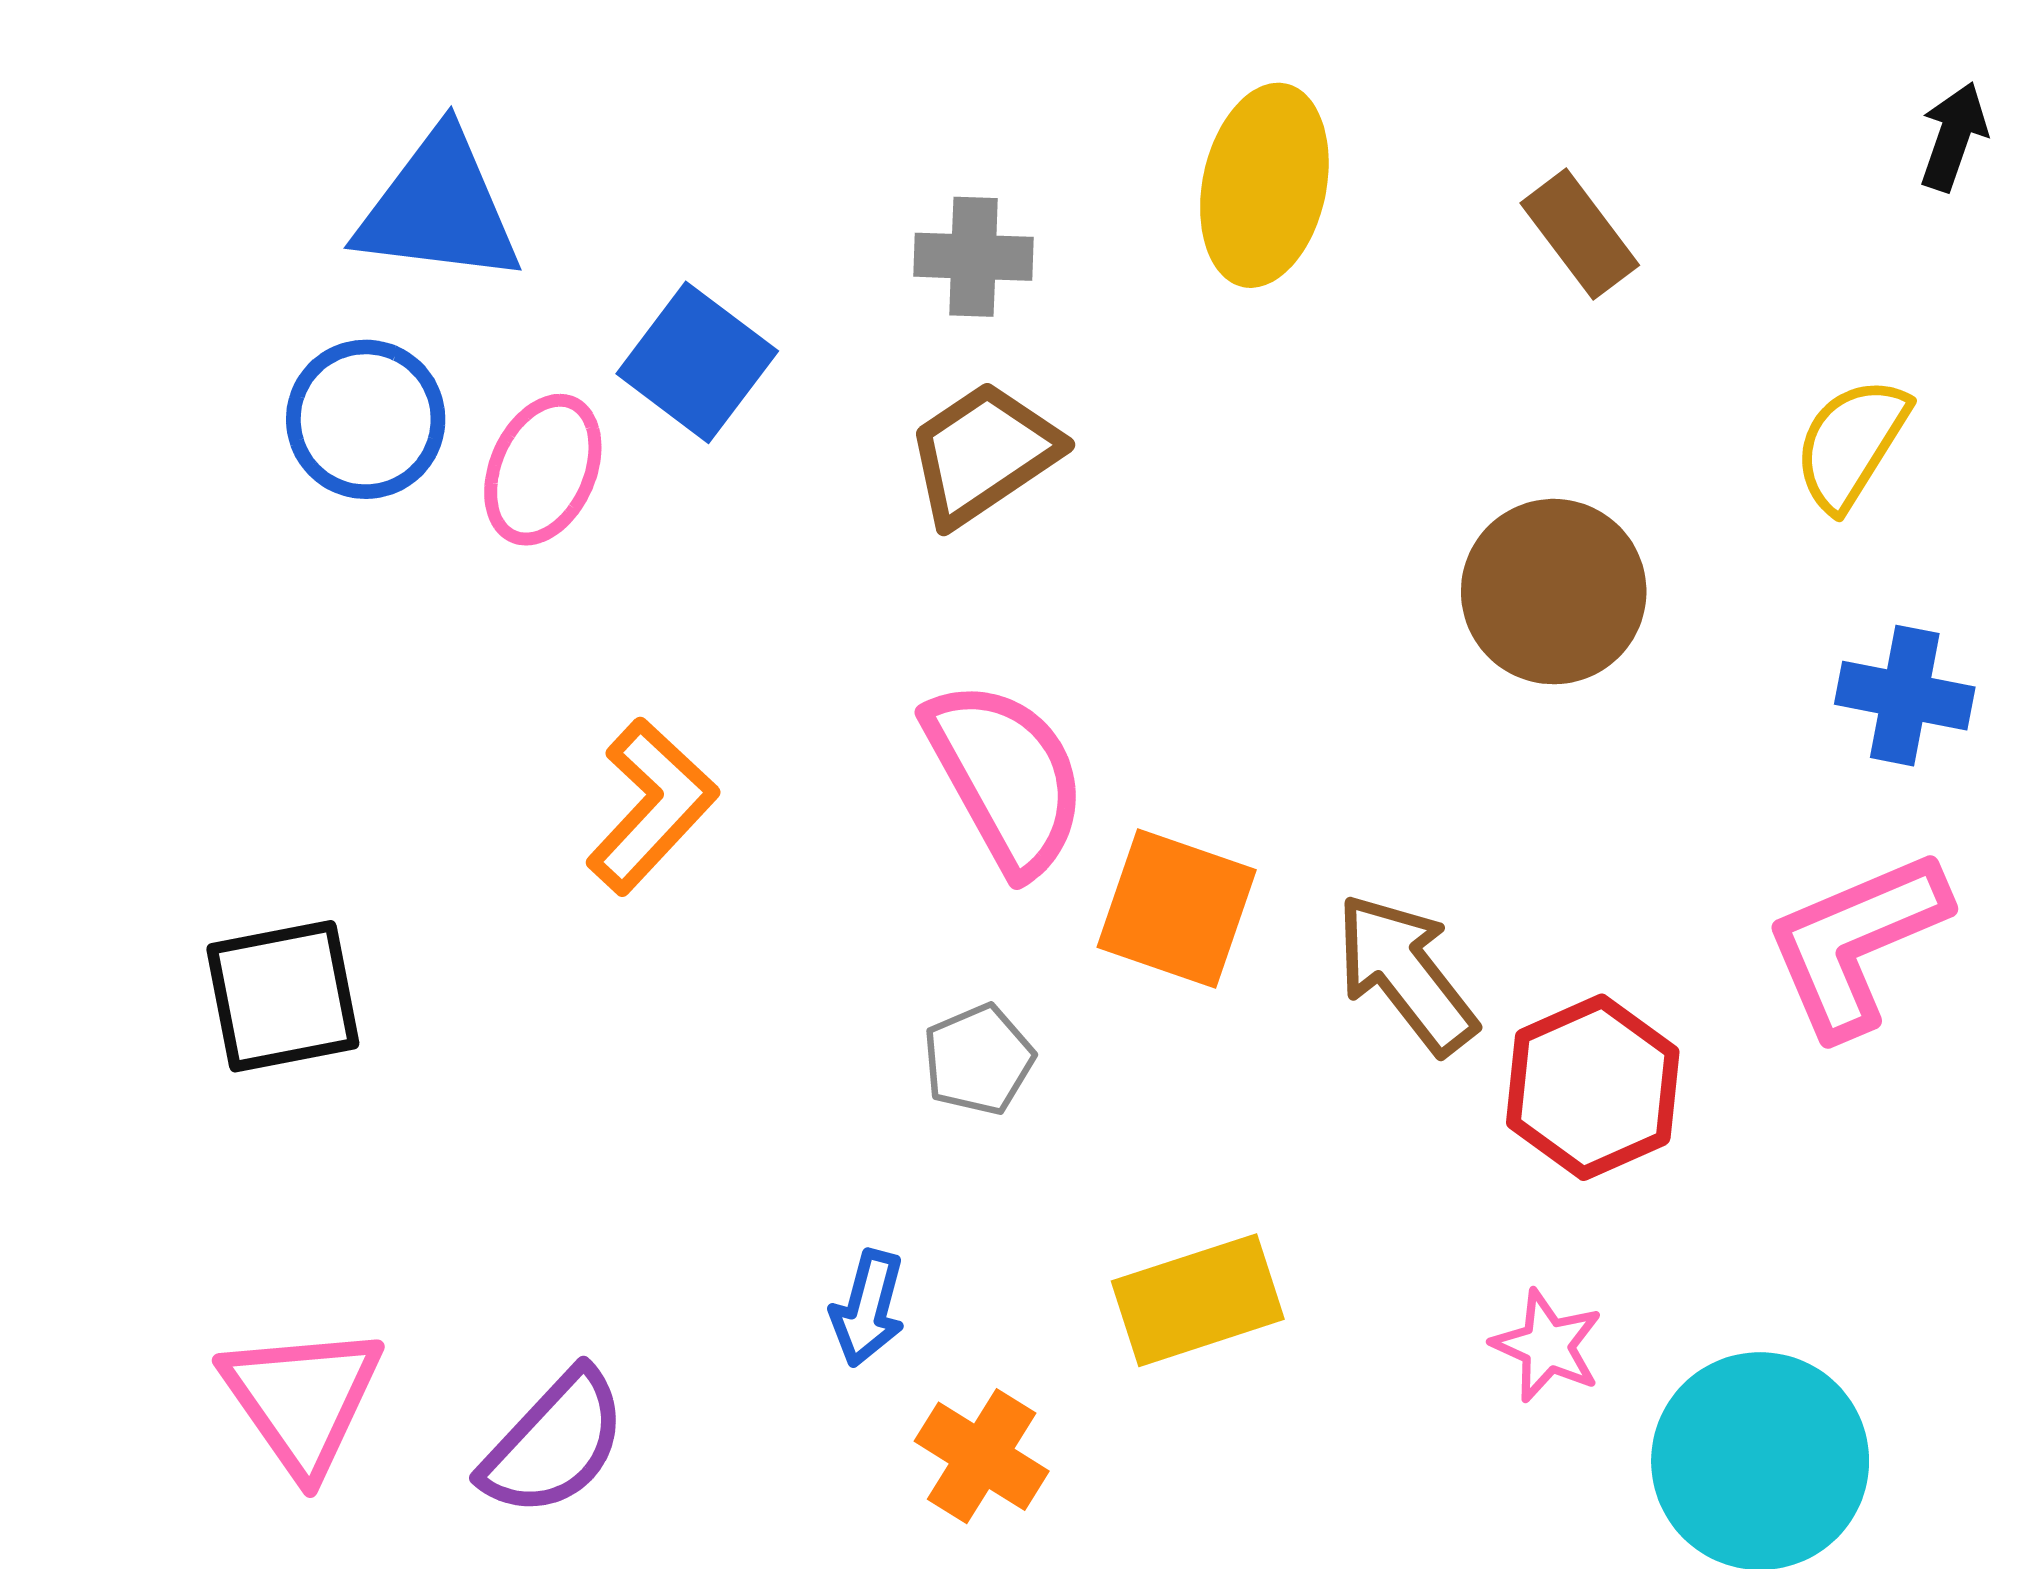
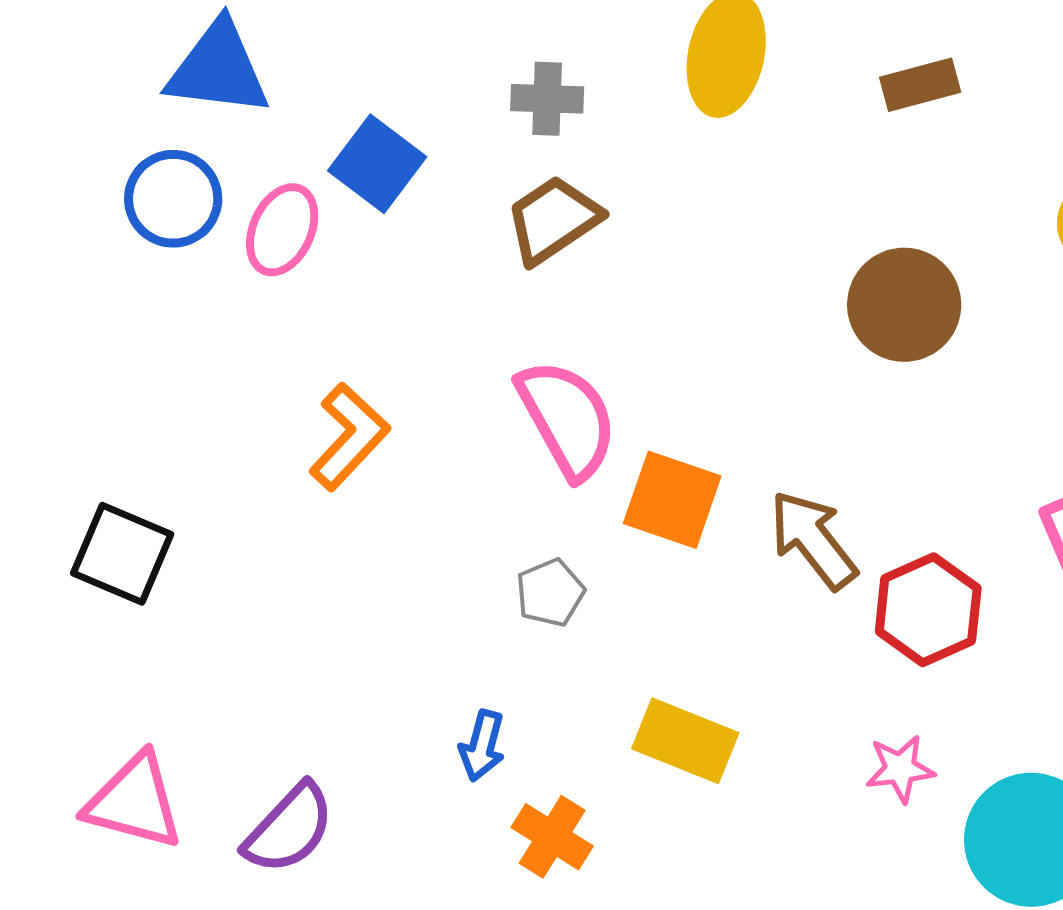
brown rectangle: (1580, 234) -> (920, 85), turned -68
black square: (283, 996) -> (122, 554), turned 34
yellow rectangle: (1198, 1300) -> (685, 741), turned 40
pink star: (1547, 1346) -> (900, 769), turned -30
pink triangle: (302, 1399) -> (134, 802), turned -40

